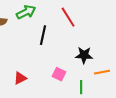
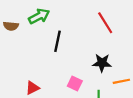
red line: (68, 17) -> (105, 23), moved

